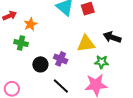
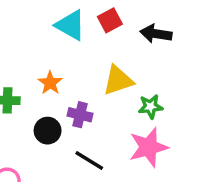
orange star: (30, 24) -> (50, 83), moved
black arrow: (112, 37) -> (156, 34), moved

